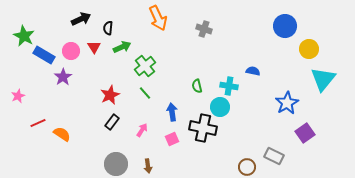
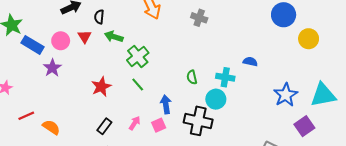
green arrow: (122, 47) -> (114, 37), turned -138
cyan triangle: (323, 79) -> (323, 95), moved, turned 40
black rectangle: (112, 122) -> (104, 126), moved
pink square: (172, 139) -> (159, 125), moved

